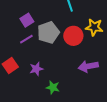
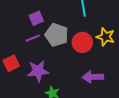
gray pentagon: (48, 33) -> (57, 35), turned 30
purple star: (36, 69) -> (38, 71), size x1.5

